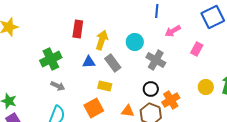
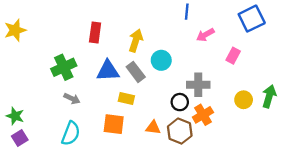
yellow arrow: (102, 40) -> (136, 41), moved
cyan circle: (135, 42) -> (161, 60), moved
gray cross: (156, 60) -> (198, 85), moved, turned -30
blue triangle: (89, 62) -> (108, 71), size x1.5
orange square: (94, 108) -> (114, 124), turned 36

